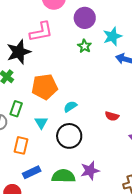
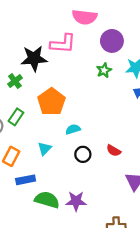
orange pentagon: (45, 87) -> (51, 102), turned 30
cyan triangle: (41, 123) -> (45, 149), moved
black circle: (69, 136) -> (83, 154), moved, size x0.6
blue rectangle: (32, 172) -> (26, 180), moved

